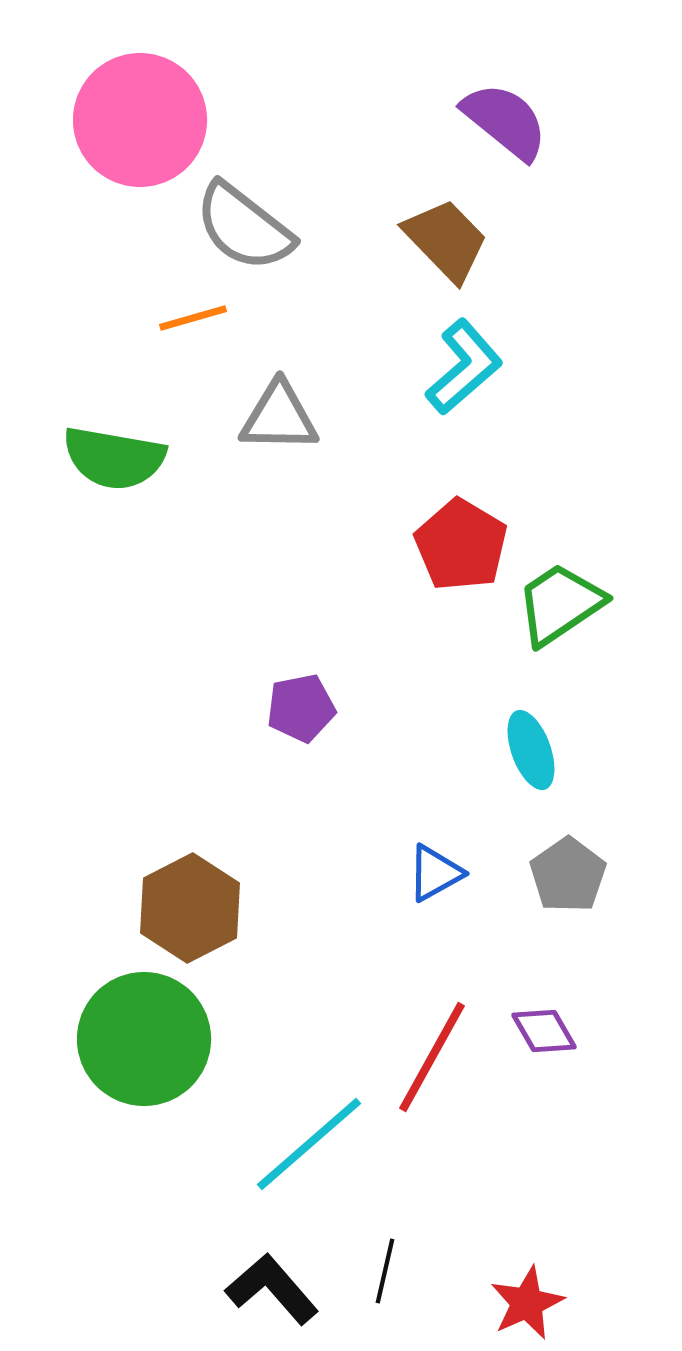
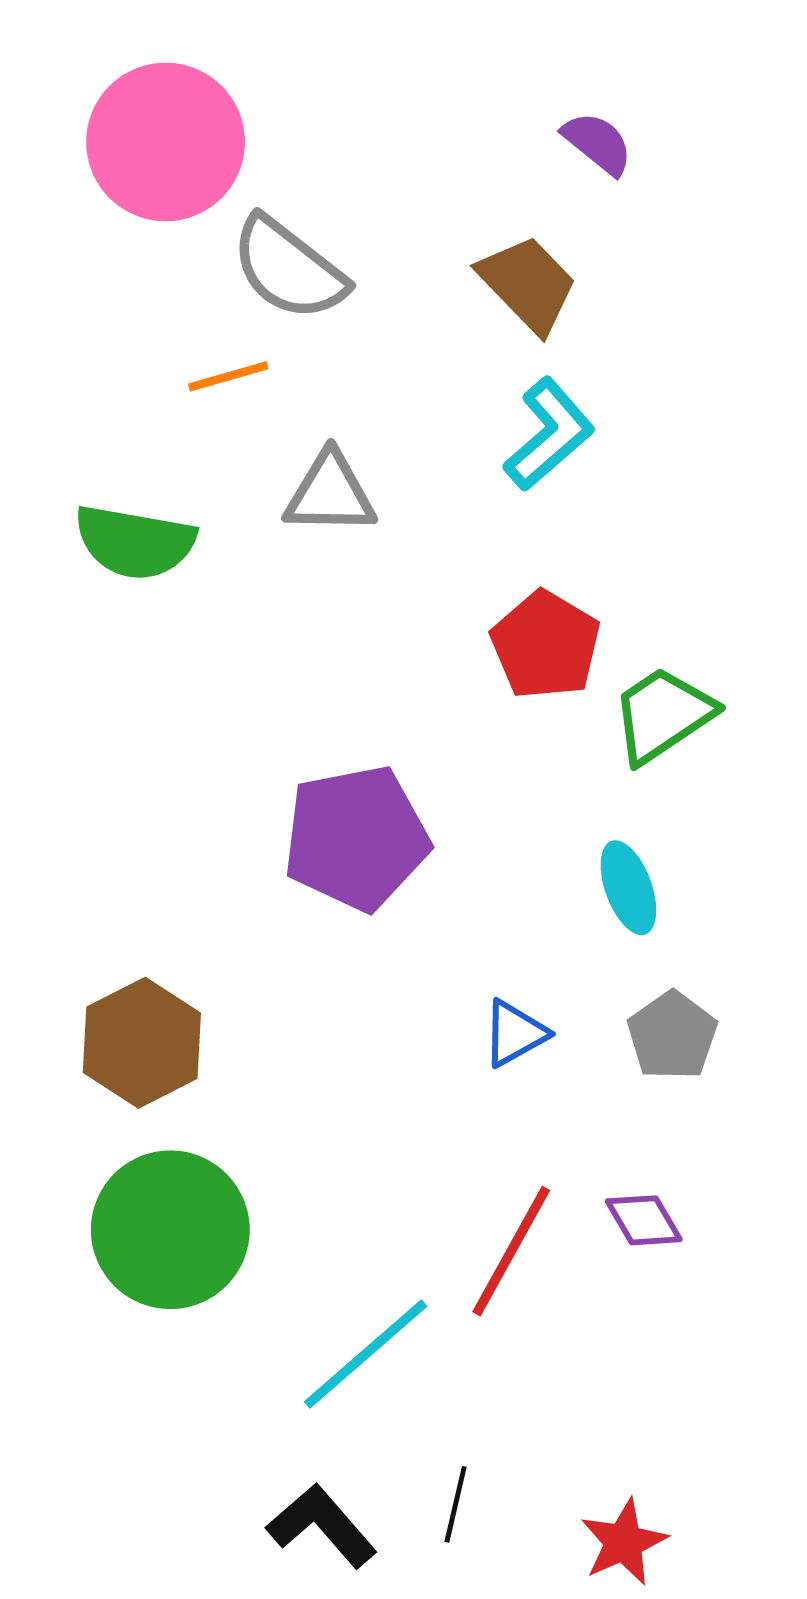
purple semicircle: (505, 121) -> (598, 143), size x0.7
purple pentagon: (301, 708) -> (356, 838), size x1.8
brown hexagon: (190, 908) -> (142, 1043), moved

